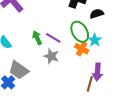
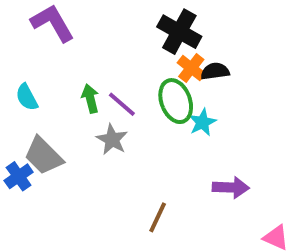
orange cross: (82, 49) -> (191, 68), moved
purple arrow: (97, 72) -> (231, 187), moved, turned -102
brown line: (90, 84) -> (158, 217), moved

